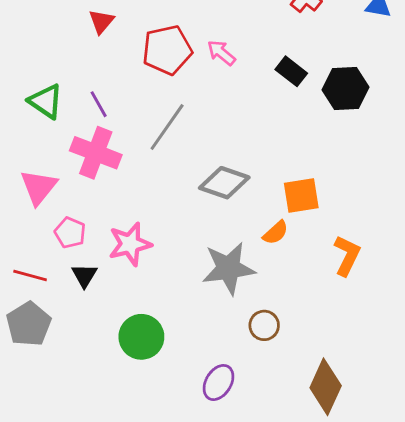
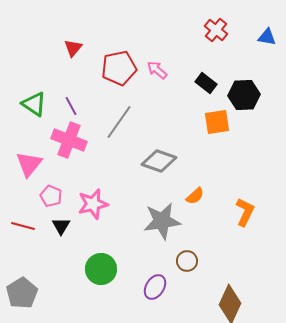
orange square: (301, 196) -> (217, 122), moved
gray pentagon: (29, 324) -> (22, 293), moved
purple ellipse: (218, 383) -> (155, 287), moved

